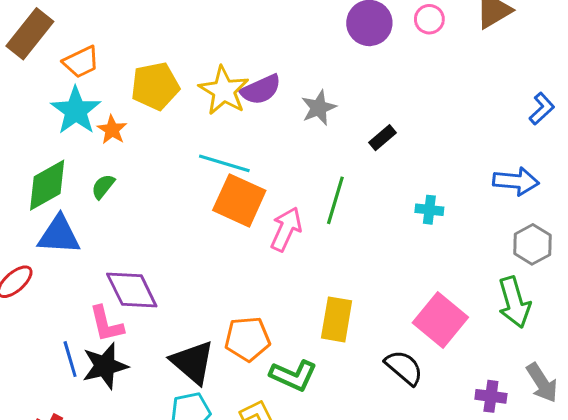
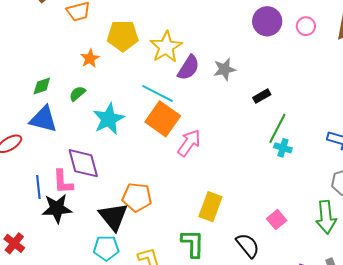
purple semicircle: (261, 90) -> (189, 68), moved, turned -44
cyan star: (76, 111) -> (109, 119), moved
green diamond: (47, 185) -> (42, 86), size x0.6
green line: (335, 200) -> (277, 128), moved
pink square: (440, 320) -> (277, 220), size x0.6
orange pentagon: (247, 339) -> (137, 197), moved
blue line: (70, 359) -> (38, 187), moved
green L-shape: (293, 375) -> (193, 243), moved, turned -124

